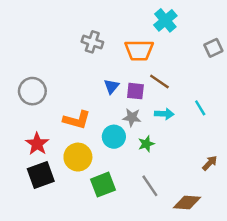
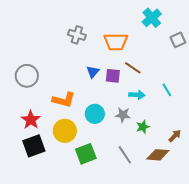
cyan cross: (165, 20) -> (152, 18), moved
gray star: (132, 117) -> (123, 115), moved
green star: (146, 144) -> (143, 127), moved
brown diamond: (187, 203) -> (158, 155), moved

